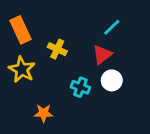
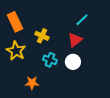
white circle: (112, 80) -> (73, 62), moved
cyan cross: (80, 87) -> (50, 60), moved

